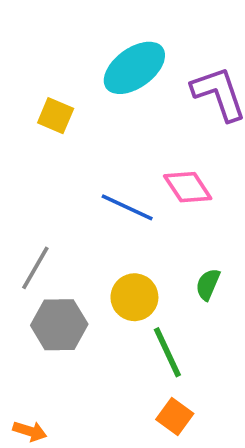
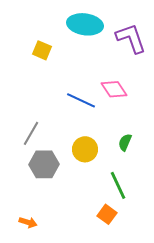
cyan ellipse: (134, 68) -> (85, 24), turned 44
green line: (167, 352) -> (118, 185), moved

